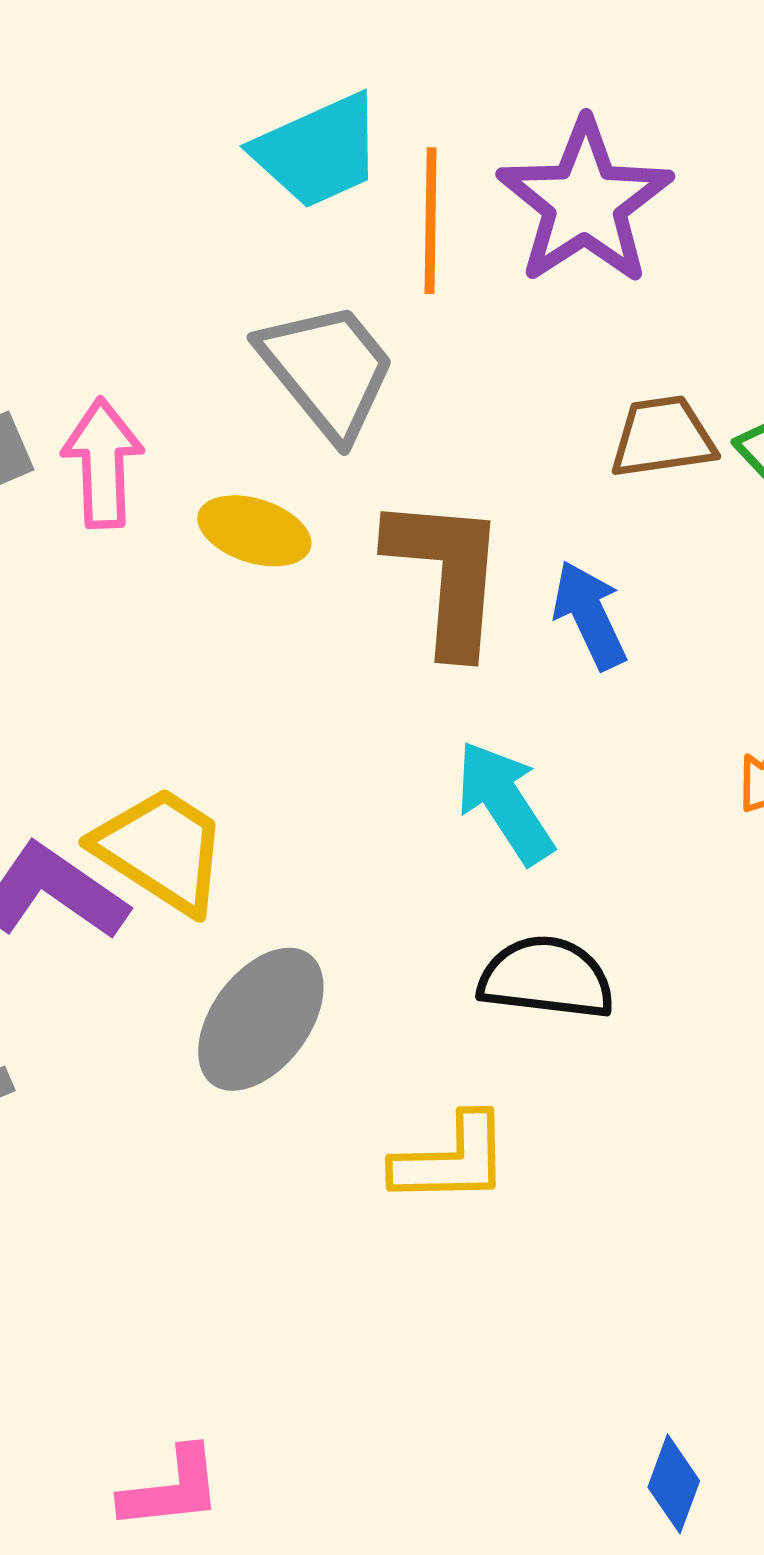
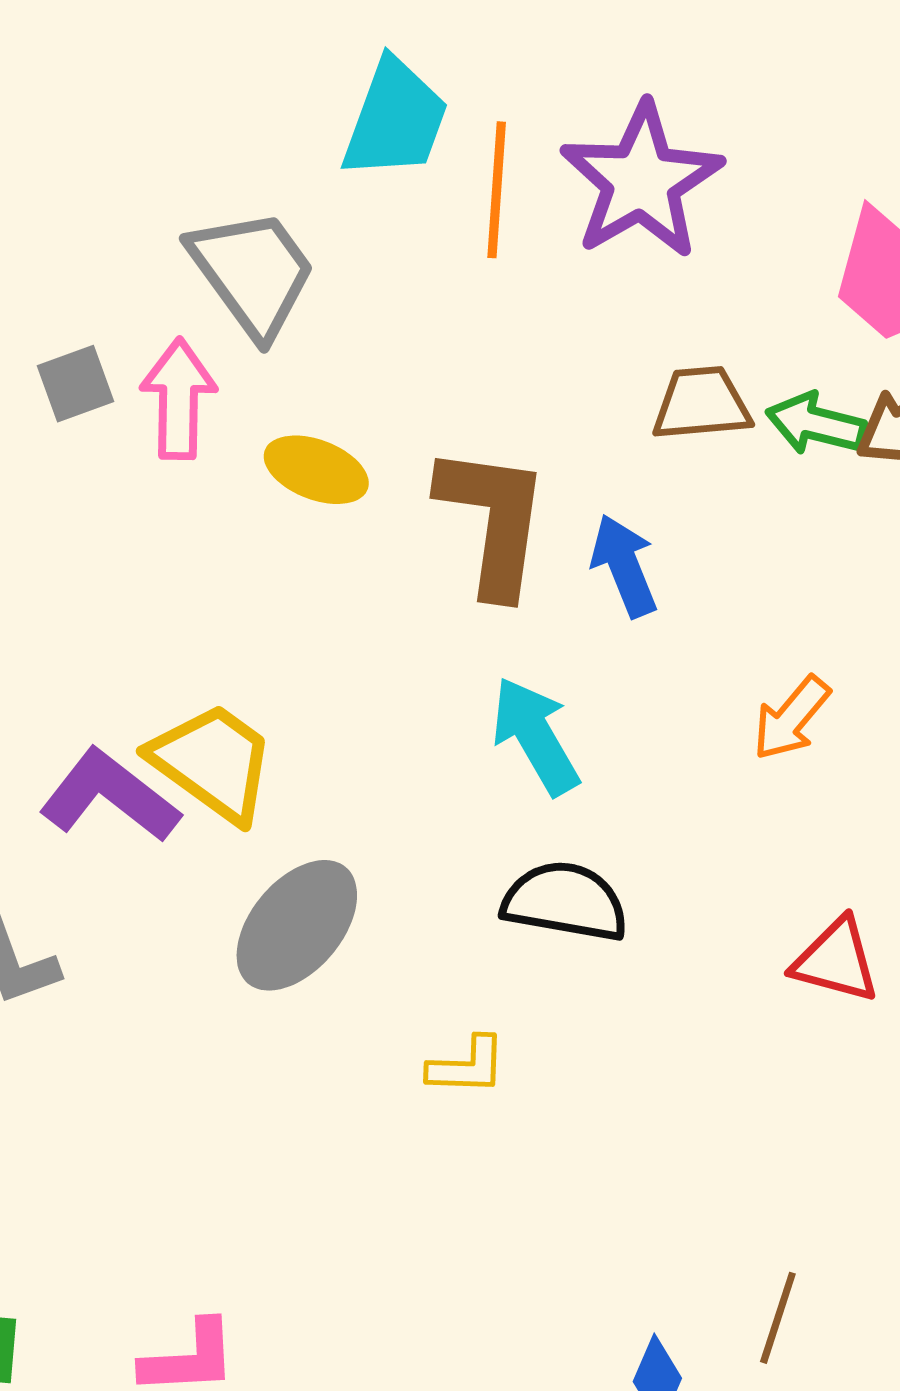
cyan trapezoid: (318, 151) -> (395, 119), turned -49
gray trapezoid: (327, 370) -> (252, 273), moved
yellow L-shape: (451, 1160) -> (467, 1066), size x0.7

